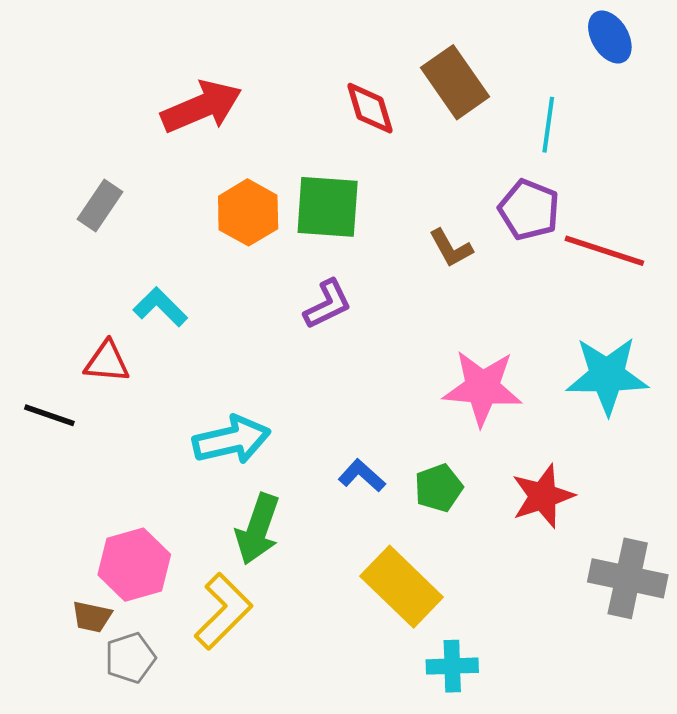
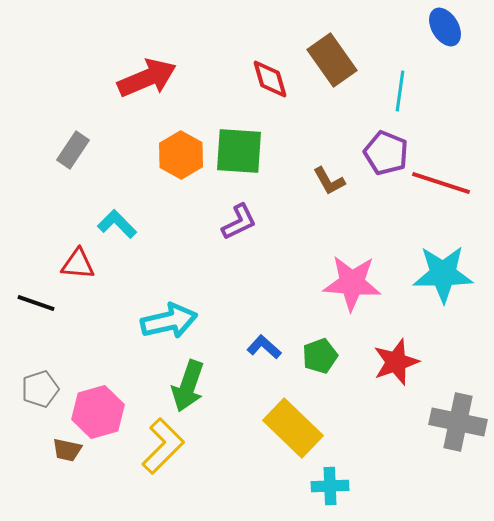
gray pentagon: (130, 658) -> (40, 389), moved

